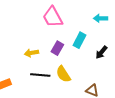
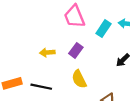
cyan rectangle: (79, 40) -> (104, 29), moved
black line: (40, 75) -> (41, 87), moved

